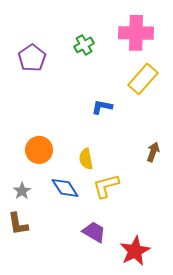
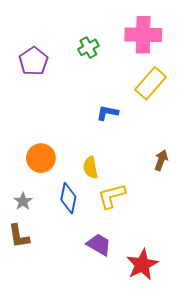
blue diamond: (65, 188) -> (68, 198), turned 44

